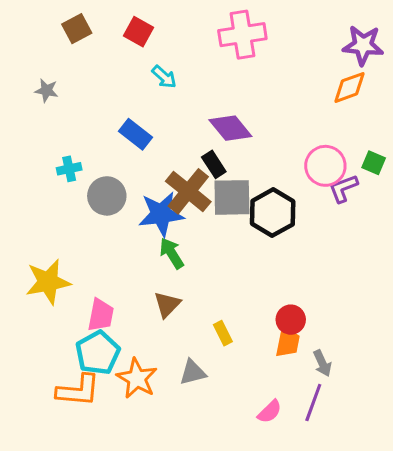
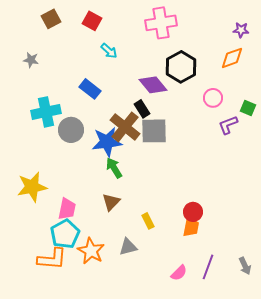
purple star: (363, 45) -> (241, 30), size x0.6
pink circle: (325, 166) -> (213, 98), moved, size x0.7
cyan cross: (69, 169) -> (46, 112), size x1.8
black hexagon: (273, 213) -> (181, 67), moved
gray arrow: (322, 363) -> (245, 266), moved

